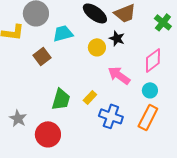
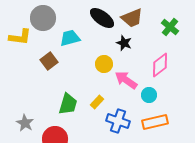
yellow circle: (97, 47) -> (104, 64), moved
cyan circle: (150, 90) -> (149, 95), moved
orange rectangle: (148, 117) -> (155, 122), turned 50

